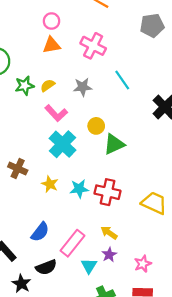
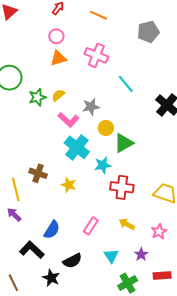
gray star: (83, 87) -> (91, 107), moved
cyan star: (79, 189) -> (103, 165), moved
blue semicircle: (40, 232) -> (52, 230), moved
pink rectangle: (72, 243) -> (91, 226), moved, size x0.7
purple star: (109, 255) -> (141, 254), moved
pink star: (143, 264) -> (159, 232), moved

